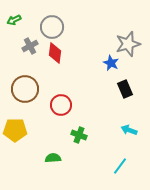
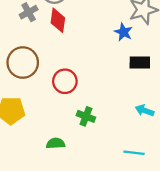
black rectangle: (125, 89) -> (140, 63), turned -66
cyan line: (120, 166) -> (134, 153), turned 60

